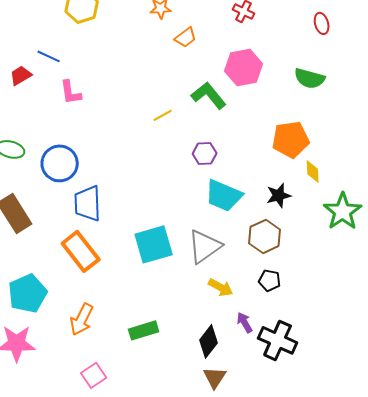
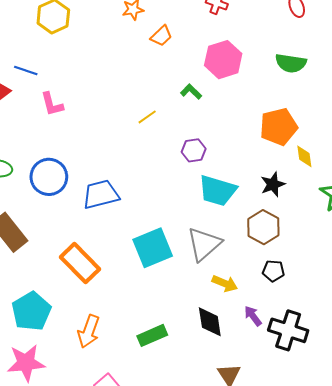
green L-shape: (209, 95) -> (191, 92), size x0.6
blue trapezoid: (88, 203) -> (101, 194), moved, turned 84
black diamond: (209, 341) -> (210, 322), moved, turned -40

